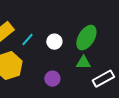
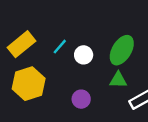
cyan line: (27, 40) -> (60, 47), moved

